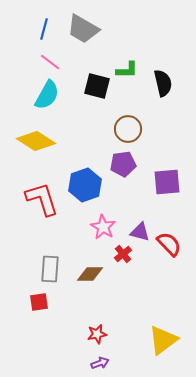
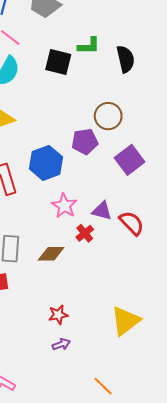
brown circle: (128, 129) -> (108, 116), moved
purple square: (167, 182) -> (130, 160), turned -32

